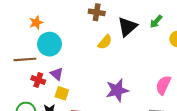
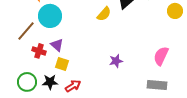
brown line: (25, 59) -> (26, 31), turned -45
purple star: (117, 90) -> (116, 61), size x0.6

